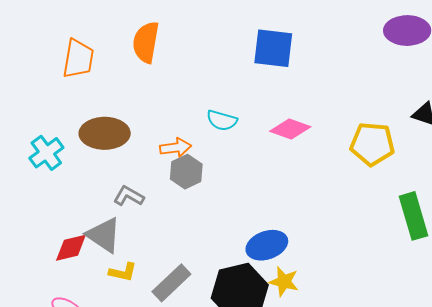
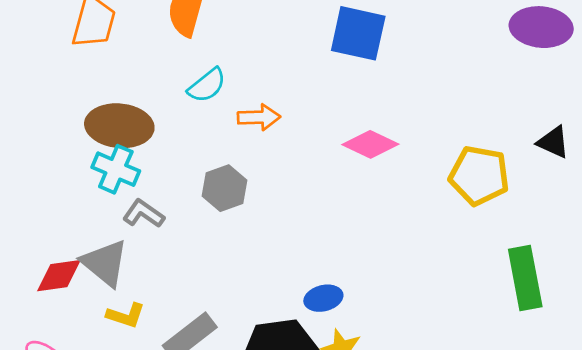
cyan semicircle: (222, 120) -> (207, 85), moved, turned -60
orange arrow: (176, 148) -> (259, 117), moved
cyan cross: (46, 153) -> (116, 169), moved, turned -36
blue ellipse: (267, 245) -> (323, 298), size x0.7

